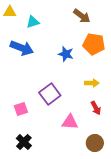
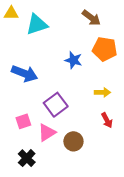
cyan triangle: (33, 22) -> (37, 24), size x1.5
blue arrow: (22, 48) -> (24, 73), moved
pink triangle: (70, 122) -> (47, 132), moved, turned -36
brown circle: (95, 143) -> (73, 141), moved

